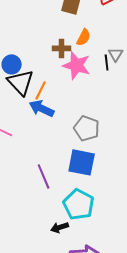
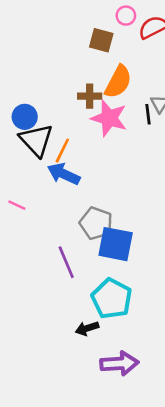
orange semicircle: (84, 37) -> (118, 82), size x1.5
gray pentagon: (87, 128) -> (96, 223), moved

